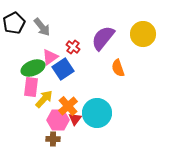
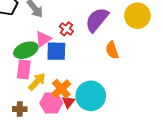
blue square: (63, 69) -> (56, 51), turned 35
brown cross: (53, 139) -> (20, 109), moved

